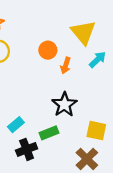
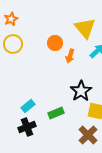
black star: (64, 105) -> (81, 91), moved
black cross: (27, 149) -> (27, 127), moved

